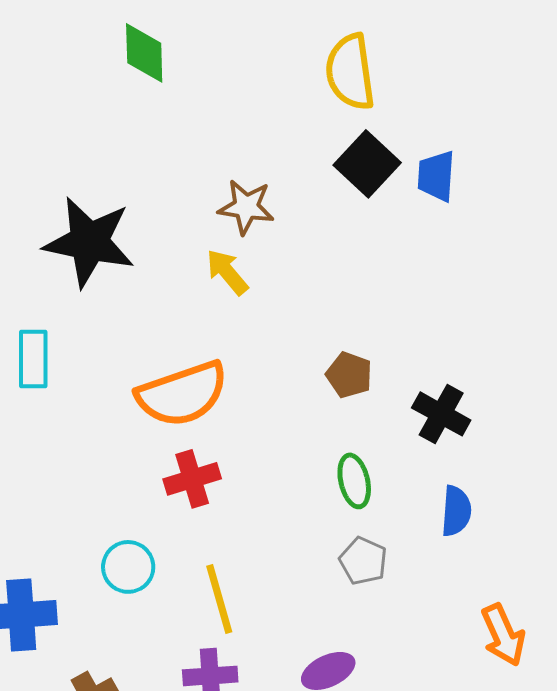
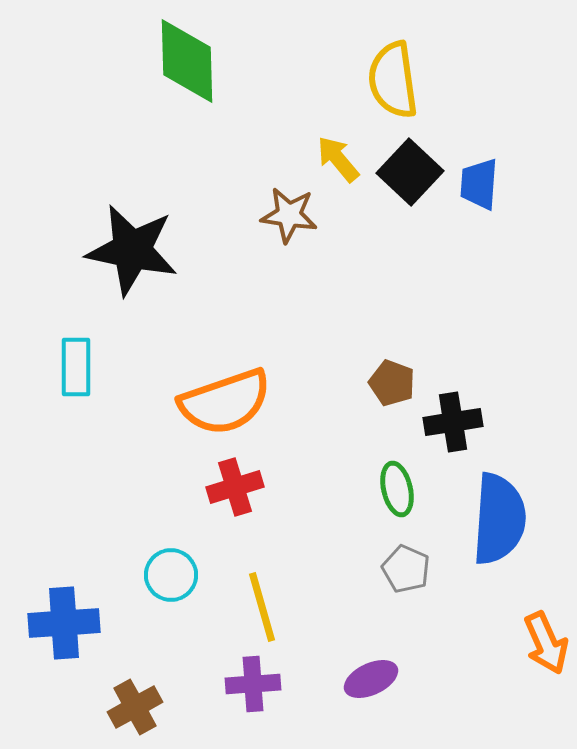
green diamond: (144, 53) -> (187, 61), size x1.4
yellow arrow: (227, 272) -> (338, 159), moved
black cross: (441, 414) -> (453, 422), moved, turned -38
blue semicircle: (456, 511) -> (499, 519), size x1.8

